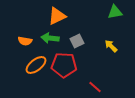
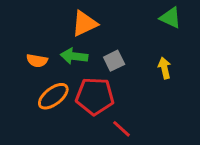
green triangle: (115, 12) -> (170, 18), turned 35
yellow arrow: (111, 46) -> (164, 68), turned 32
red line: (95, 87) -> (121, 129), moved

